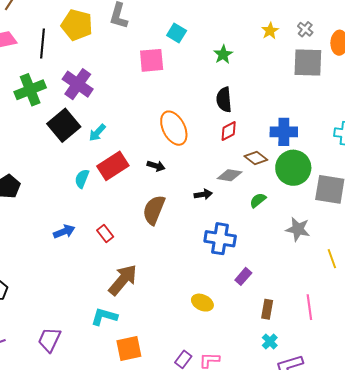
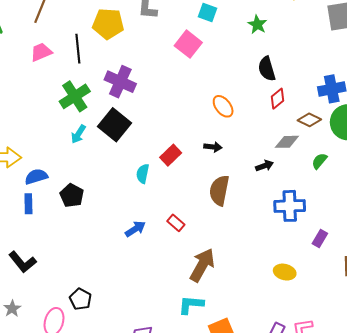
pink square: (152, 60) -> (188, 44), turned -36
orange ellipse: (174, 128) -> (223, 106), size x0.7
cyan arrow: (97, 133) -> (78, 134), moved
red rectangle: (113, 166) -> (171, 155), size x0.7

